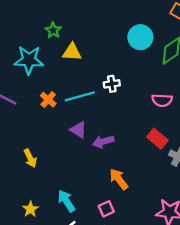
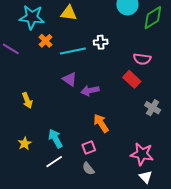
orange cross: (48, 100) -> (46, 41), moved
red rectangle: (157, 139) -> (132, 79), moved

